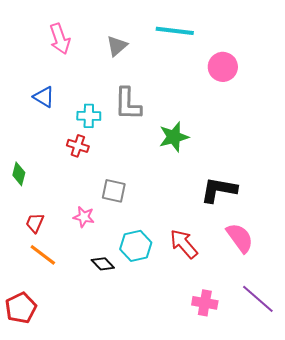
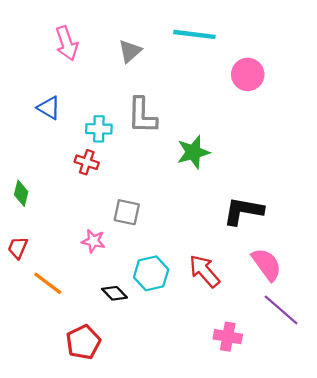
red trapezoid: (35, 223) -> (18, 248), moved
purple line: (258, 299) -> (281, 310), moved
red pentagon: (21, 308) -> (83, 342), moved

